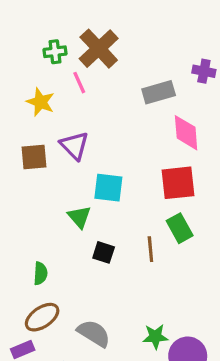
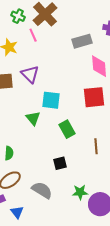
green cross: (55, 52) -> (18, 16), turned 32
green rectangle: (180, 228) -> (67, 129), moved
brown line: (150, 249) -> (96, 146), moved
black square: (104, 252) -> (60, 163), moved, turned -32

